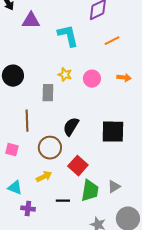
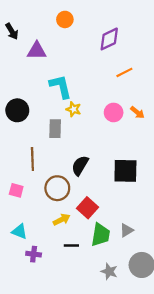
cyan L-shape: (68, 36) -> (61, 87), moved
orange arrow: (124, 78) -> (137, 112), turned 32
pink circle: (92, 79) -> (114, 112), moved
yellow arrow: (44, 177) -> (62, 220), moved

